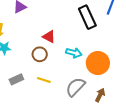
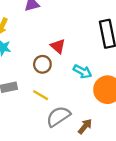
gray semicircle: (75, 87) -> (58, 116), moved
brown arrow: (100, 95) -> (85, 126), moved

